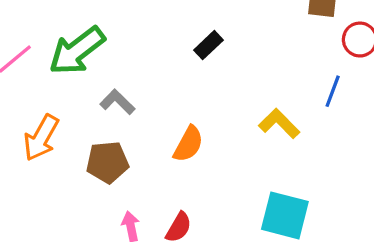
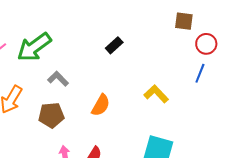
blue line: (333, 91) -> (200, 73), moved

